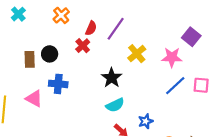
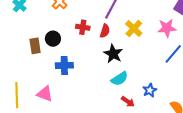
red semicircle: (91, 28) -> (105, 31), moved
red cross: (83, 46) -> (83, 27), turned -32
pink triangle: (34, 99) -> (45, 94), moved

